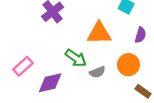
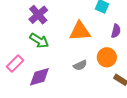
green arrow: (76, 58) -> (39, 41), moved

